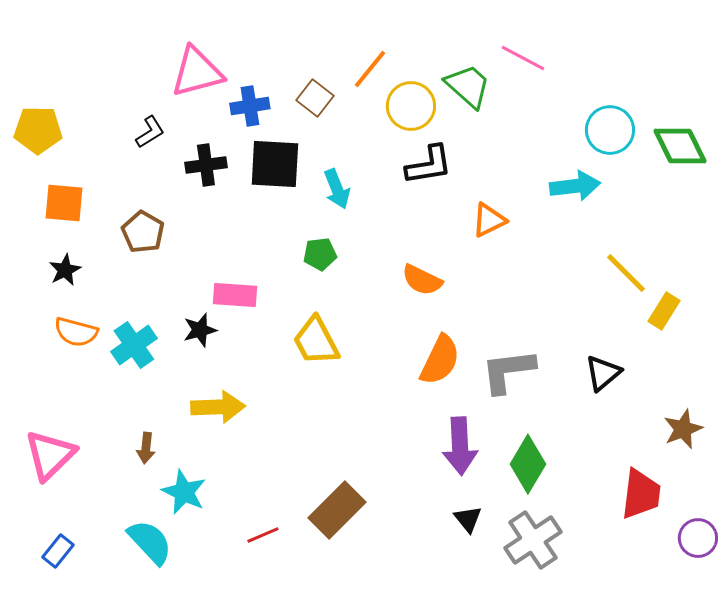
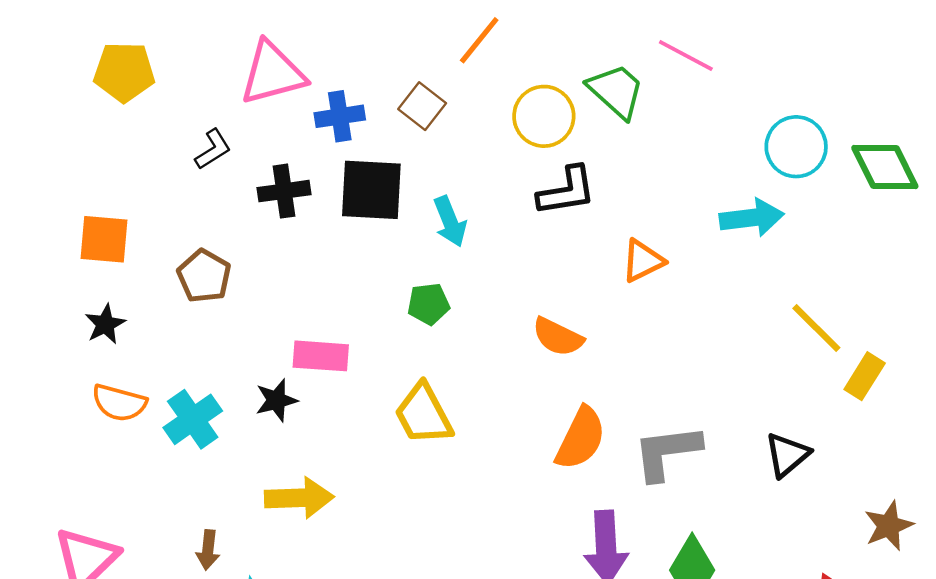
orange line: (370, 69) -> (479, 40), moved
yellow pentagon: (38, 130) -> (124, 72), moved

